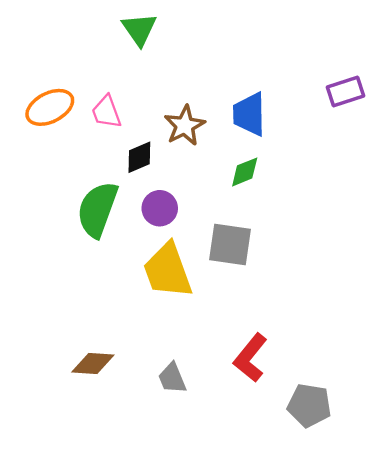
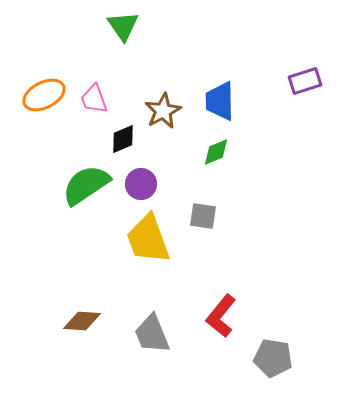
green semicircle: (97, 209) -> (86, 185), turned 36
gray square: (230, 244) -> (203, 216), size x0.7
gray trapezoid: (172, 378) -> (152, 334), size x1.4

